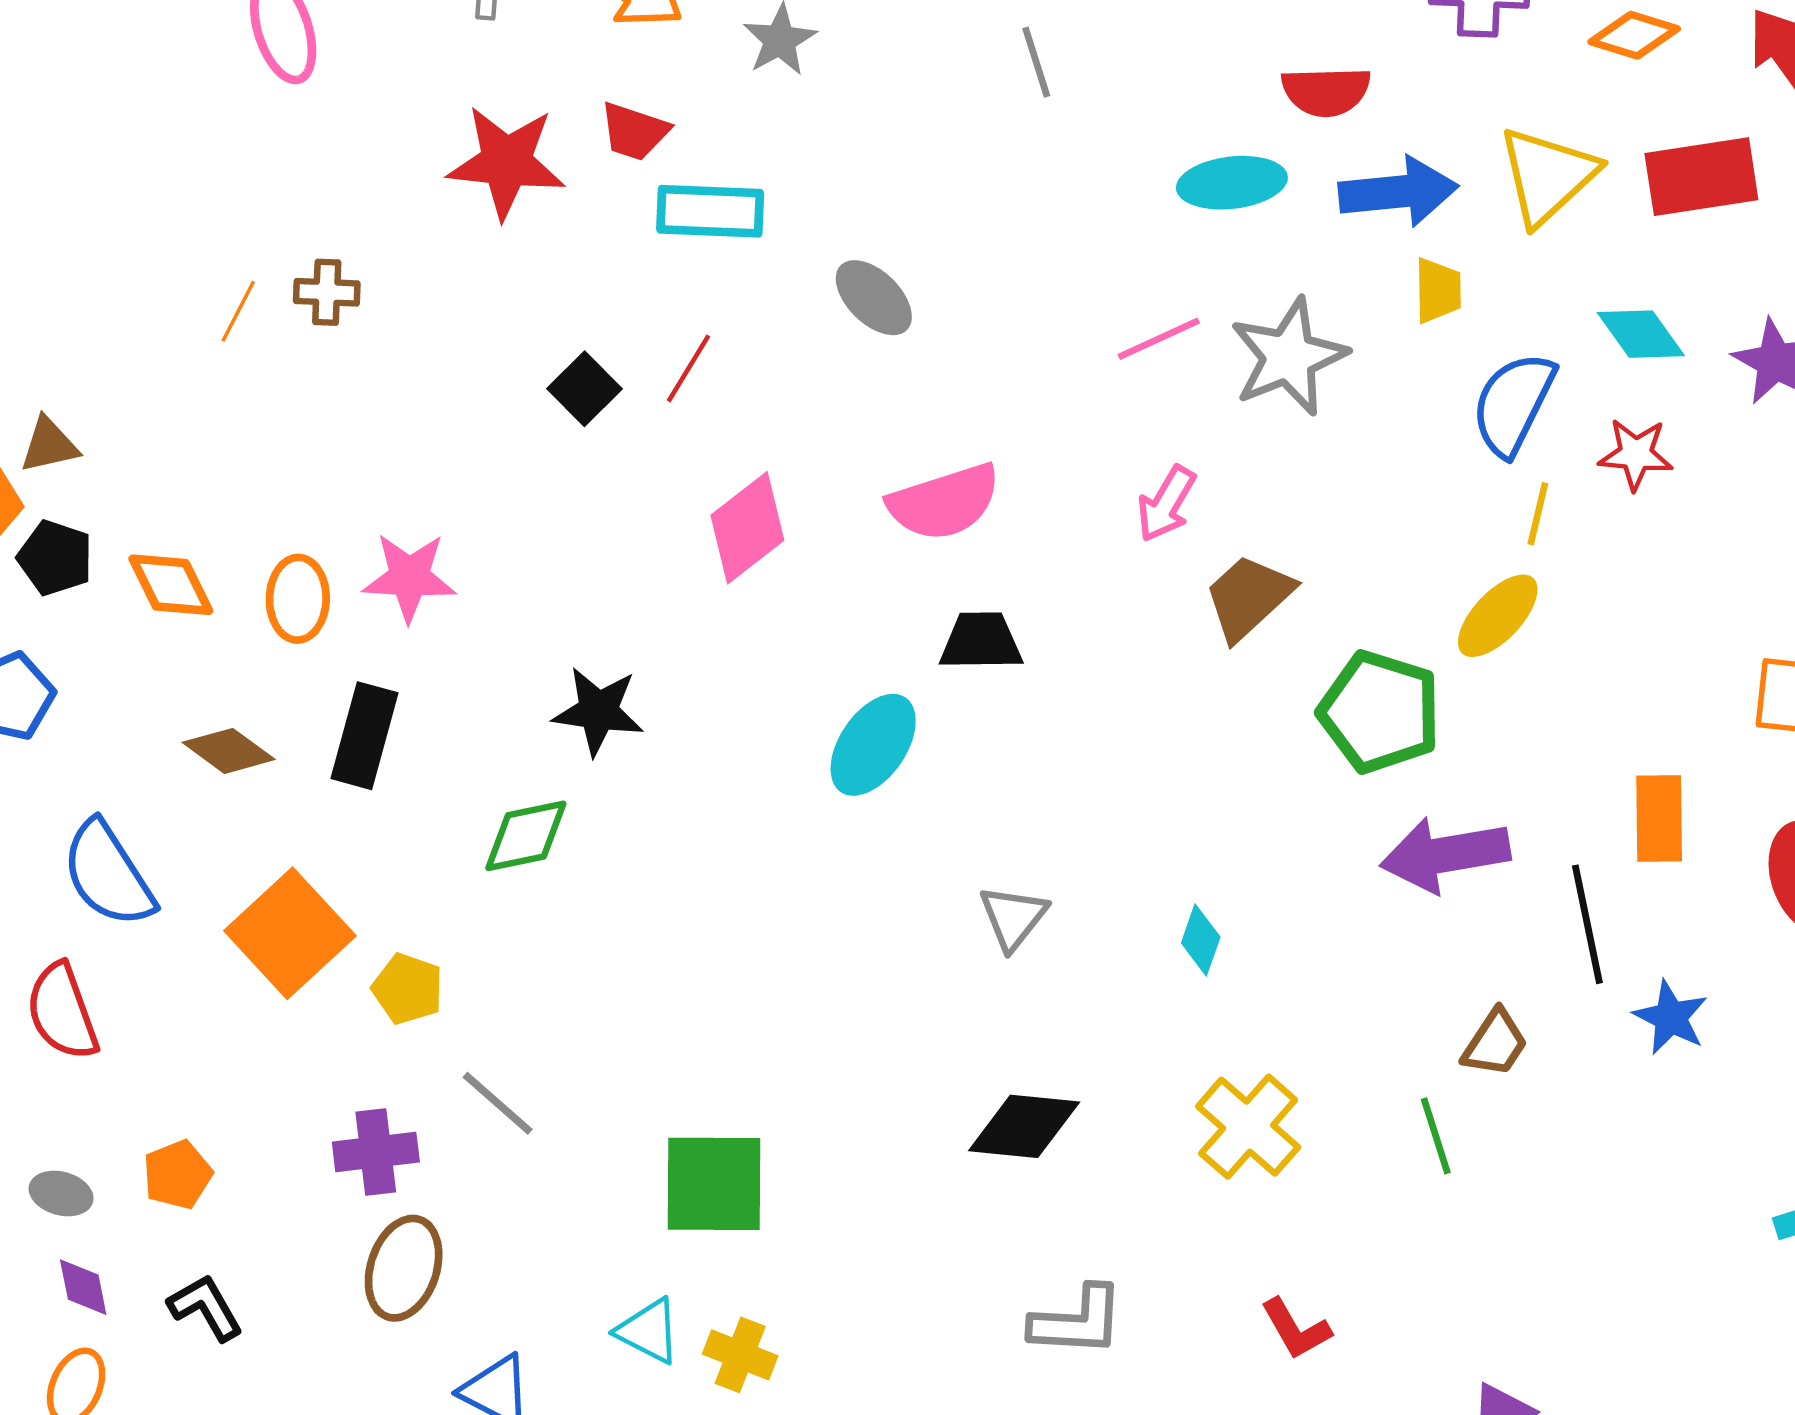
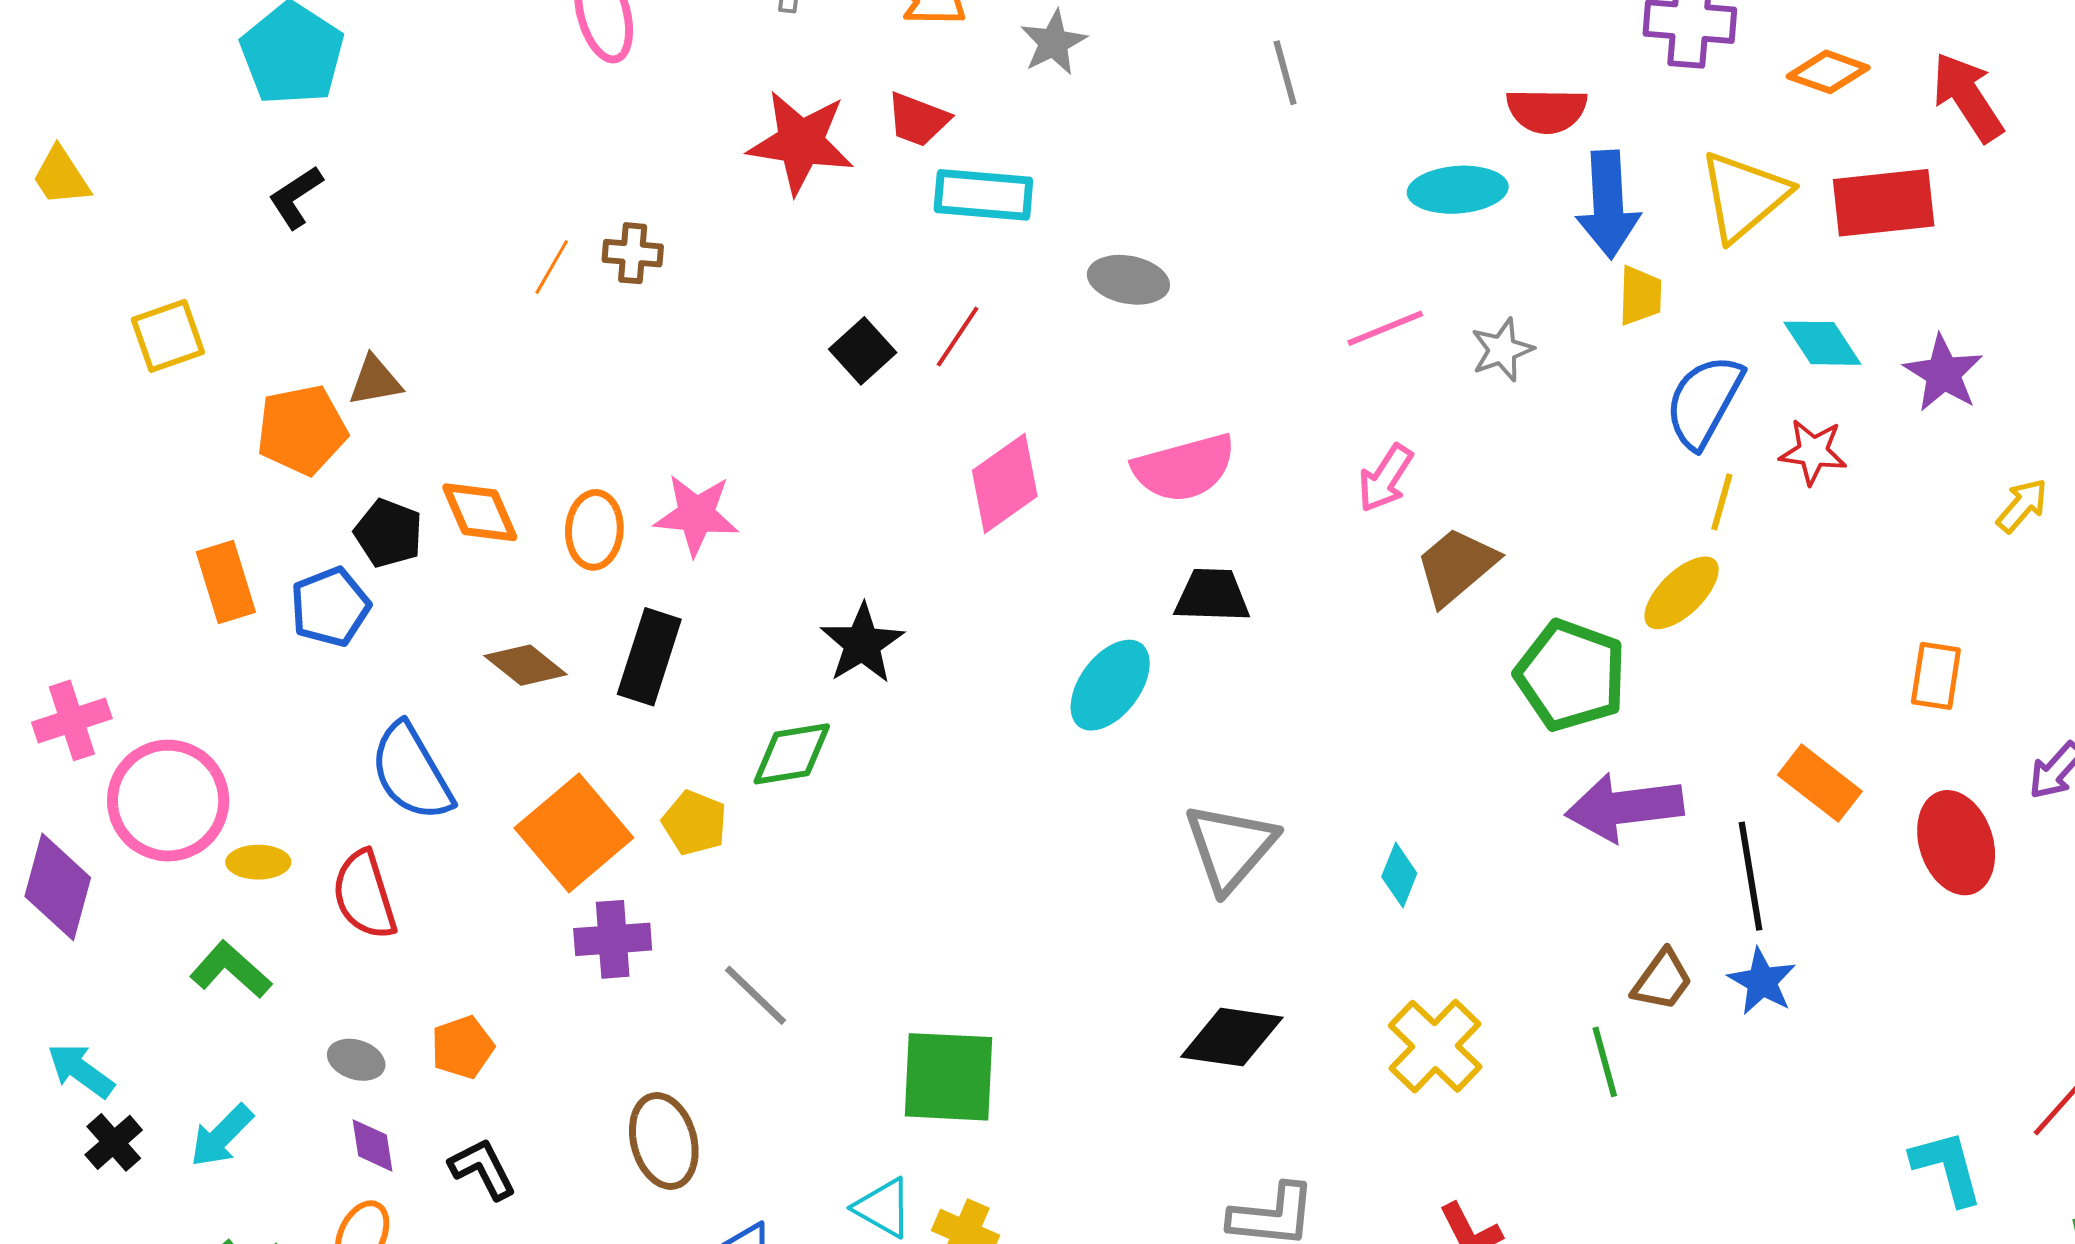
blue arrow: (1398, 192) -> (1608, 205), turned 90
gray ellipse: (874, 298) -> (1128, 280), turned -36
gray star: (1289, 357) -> (1502, 350), size x0.6
black pentagon: (55, 558) -> (388, 533), moved
black star: (598, 711) -> (862, 644), turned 30
orange rectangle: (1659, 819) -> (1820, 783), turned -54
gray triangle: (1013, 917) -> (1230, 847), size x1.5
yellow pentagon: (408, 989) -> (695, 823), moved
blue star: (1671, 1017) -> (1762, 981), moved
purple cross: (376, 1152) -> (613, 939), moved
brown ellipse: (404, 1268) -> (664, 1141), turned -36

